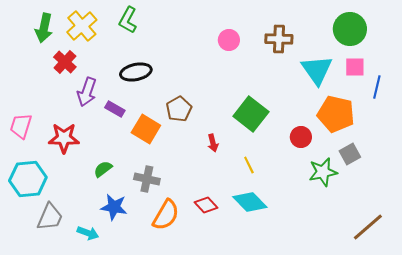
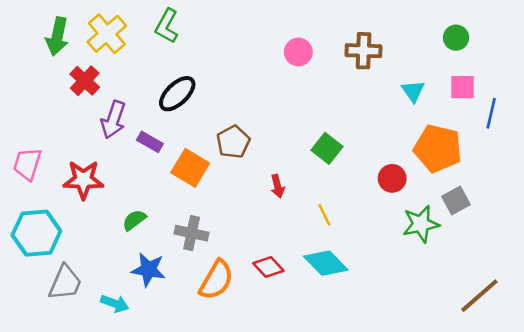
green circle: (350, 29) -> (456, 38), size x0.6
cyan triangle: (317, 70) -> (413, 91), size x0.6
black ellipse: (136, 72) -> (177, 94), turned -32
green square: (251, 114) -> (327, 148), size x0.7

